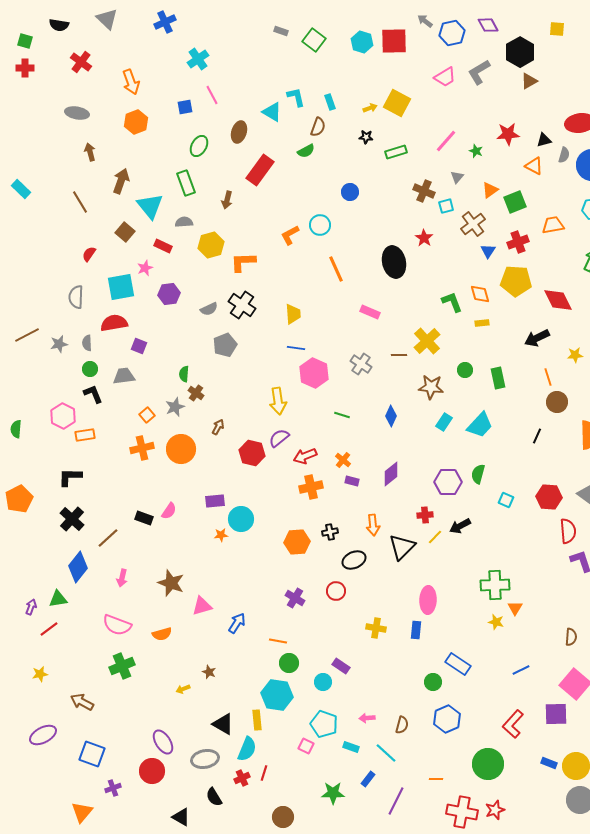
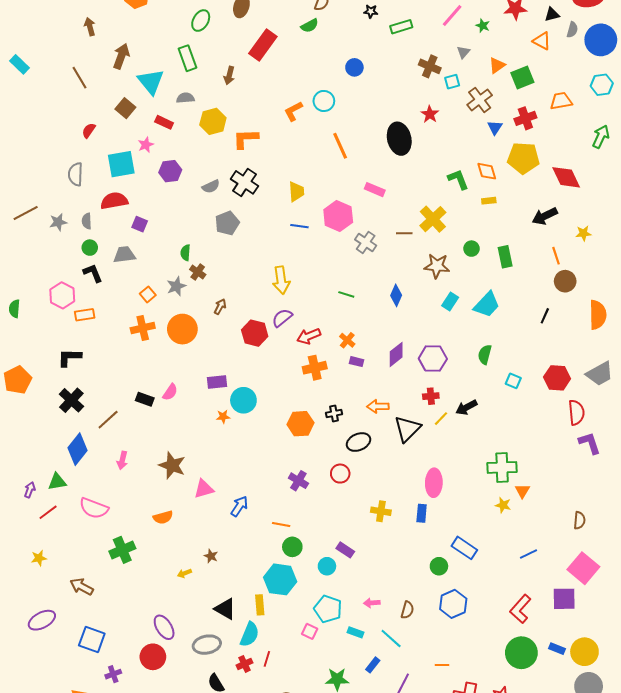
pink hexagon: (314, 373) -> (338, 216), moved
purple hexagon: (448, 482) -> (433, 359), moved
orange arrow: (373, 525) -> (378, 406), turned 95
pink semicircle: (117, 625) -> (94, 508), moved
green circle: (488, 764) -> (521, 653), moved

